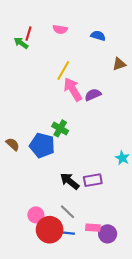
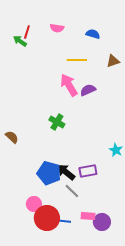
yellow line: (63, 70) -> (77, 60), moved, turned 60
blue pentagon: (42, 145) -> (49, 173), moved
gray line: (67, 212) -> (72, 191), moved

